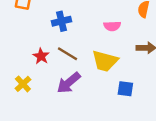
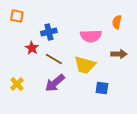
pink semicircle: (112, 26) -> (91, 36), size x1.5
red star: (41, 56) -> (32, 48), moved

